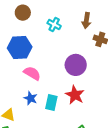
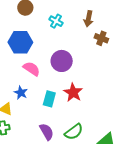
purple circle: (76, 65) -> (62, 61), moved
blue star: (31, 98) -> (21, 93), moved

